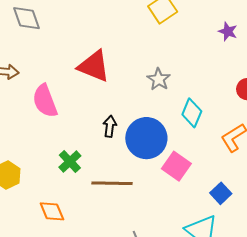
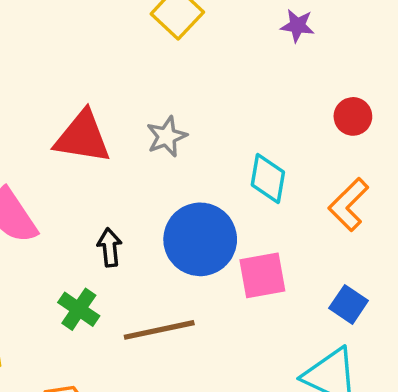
gray star: (159, 79) -> (167, 136), moved, turned 30
black arrow: (110, 126) -> (110, 247), moved
pink square: (176, 166) -> (262, 275), turned -32

